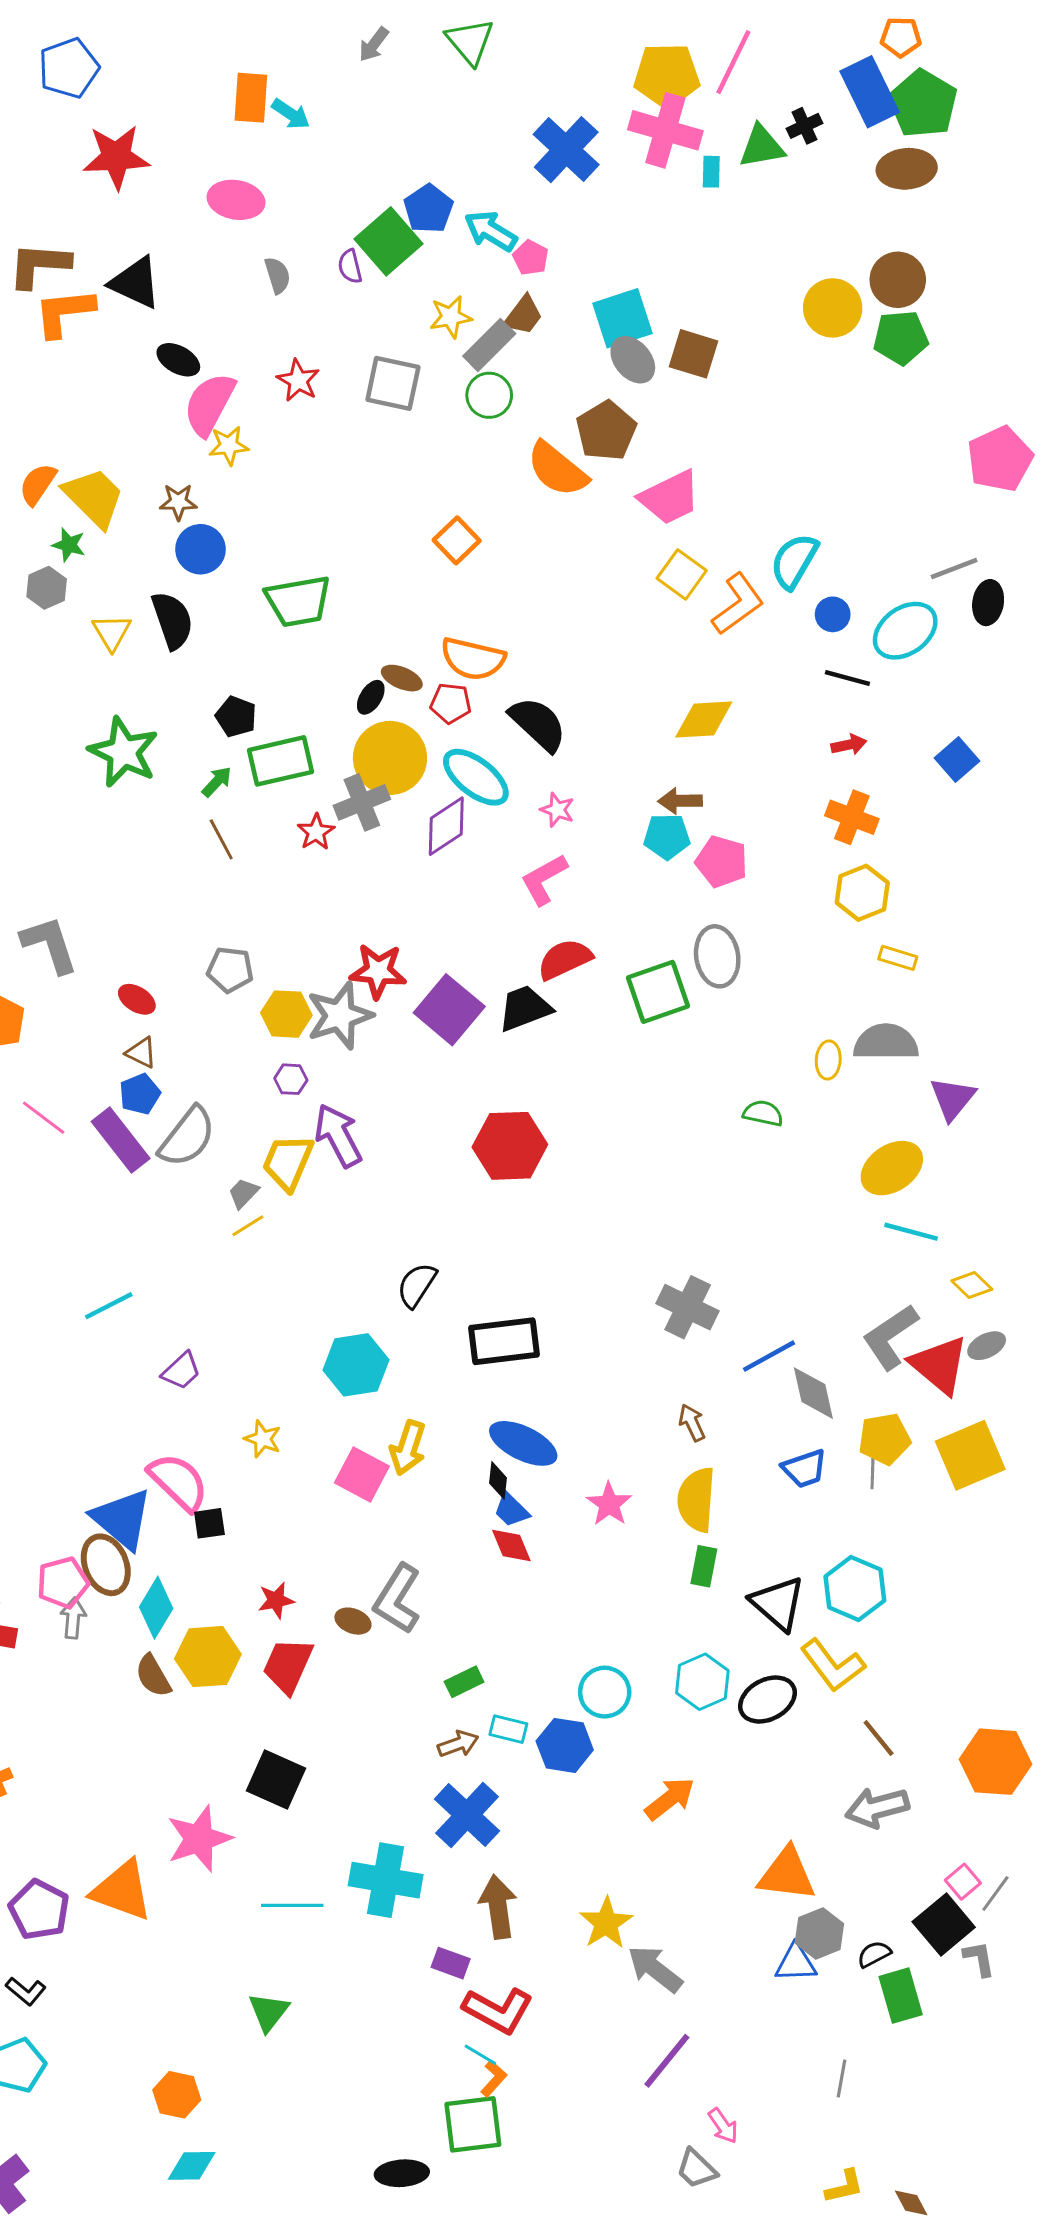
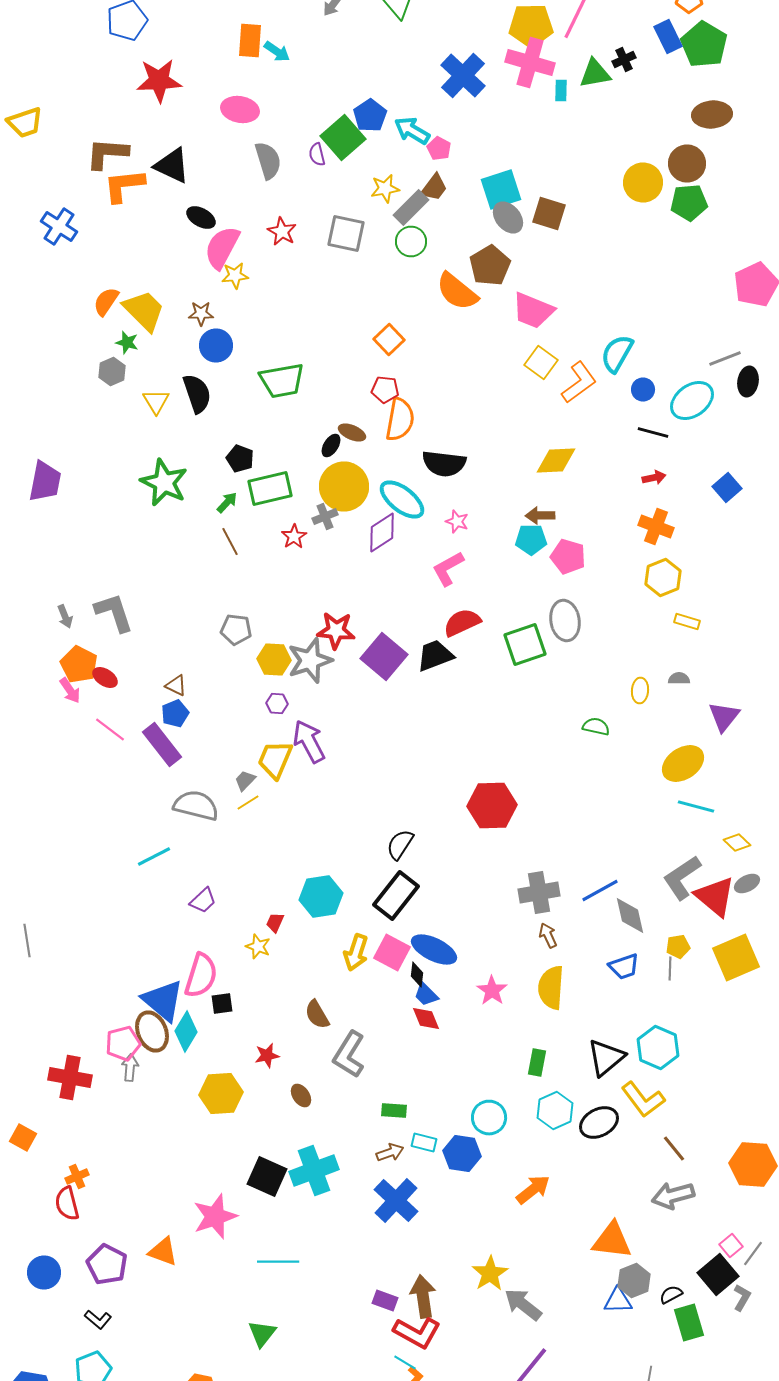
blue rectangle: (870, 92) -> (668, 36), size x0.7
brown ellipse: (907, 169) -> (712, 114), moved
gray semicircle: (277, 275) -> (268, 160), size x1.5
pink trapezoid: (670, 497) -> (533, 310), turned 48
orange semicircle: (473, 659) -> (400, 420), turned -93
red pentagon: (451, 703) -> (385, 390), moved
black semicircle: (538, 724) -> (444, 464), turned 144
gray cross: (362, 802) -> (325, 516), size x0.7
red ellipse: (137, 999) -> (105, 678), moved
gray semicircle: (886, 1042) -> (679, 678), size x0.5
gray semicircle: (187, 1137) -> (196, 806), moved, turned -114
red hexagon: (510, 1146) -> (492, 806), moved
black semicircle: (417, 1285) -> (400, 844), moved
gray cross: (688, 1307) -> (539, 892), moved, turned -36
black rectangle: (504, 1341) -> (396, 896), moved, turned -45
yellow pentagon: (884, 1439) -> (678, 946), size x0.7
pink square: (362, 1474) -> (392, 952), moved
pink semicircle: (178, 1482) -> (201, 976), turned 63
green rectangle: (704, 1566) -> (537, 1062), moved
black triangle: (778, 1603) -> (606, 1058), turned 39
cyan diamond: (156, 1608) -> (186, 1032), moved
brown ellipse: (353, 1621) -> (301, 1096), moved, turned 35
red trapezoid: (288, 1665) -> (275, 922), moved, size x0.5
brown semicircle: (153, 1676) -> (317, 1014), moved
green rectangle: (464, 1682) -> (394, 1110), turned 30
cyan cross: (386, 1880) -> (314, 1170), moved, turned -30
orange triangle: (122, 1890) -> (163, 1252), size x0.7
brown arrow: (498, 1907) -> (423, 1296), moved
gray L-shape: (979, 1959) -> (742, 1298), turned 40

